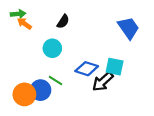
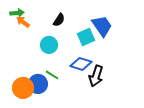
blue trapezoid: (128, 28) -> (102, 26), moved
cyan square: (115, 67) -> (86, 37), moved, turned -36
black arrow: (103, 82) -> (96, 76), turned -30

